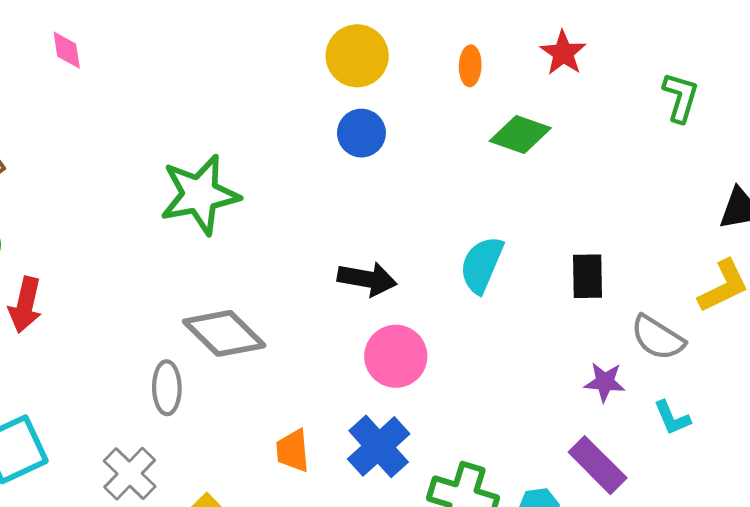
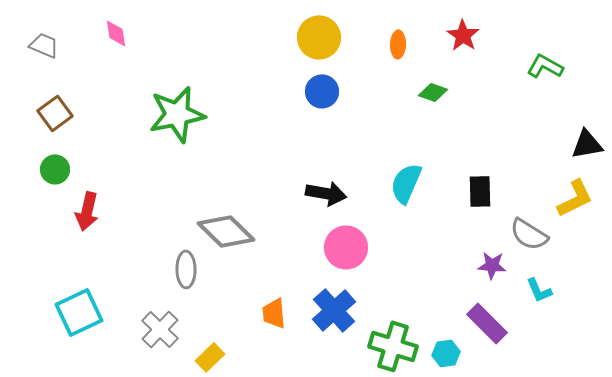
green L-shape: (681, 97) -> (545, 66), turned -78
green diamond: (520, 135) -> (433, 92), size x0.7
green star: (200, 195) -> (177, 114), moved

